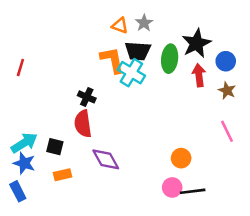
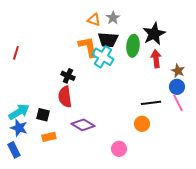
blue circle: (226, 61) -> (177, 87), moved
purple diamond: (106, 159) -> (83, 125), turned -30
pink circle: (172, 187) -> (119, 149), moved
black line: (193, 191) -> (151, 103), moved

